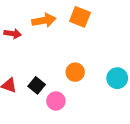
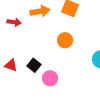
orange circle: (75, 72) -> (65, 40), moved

